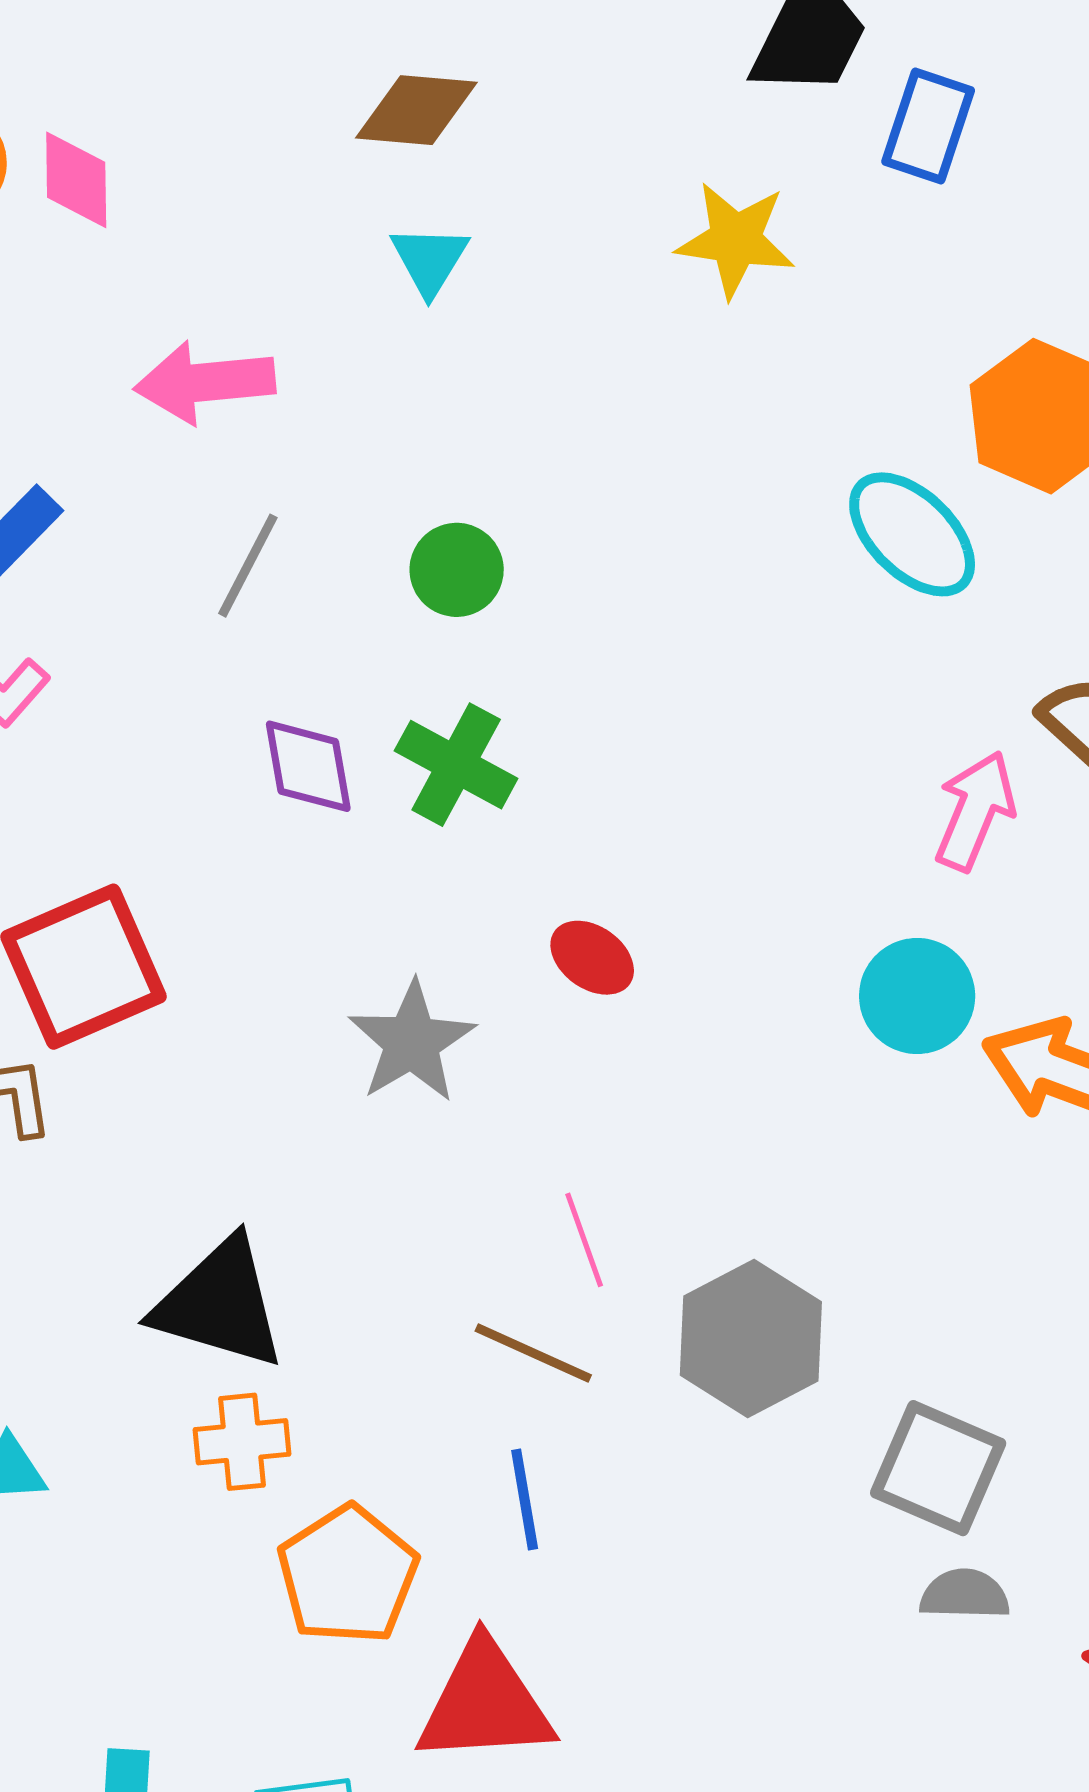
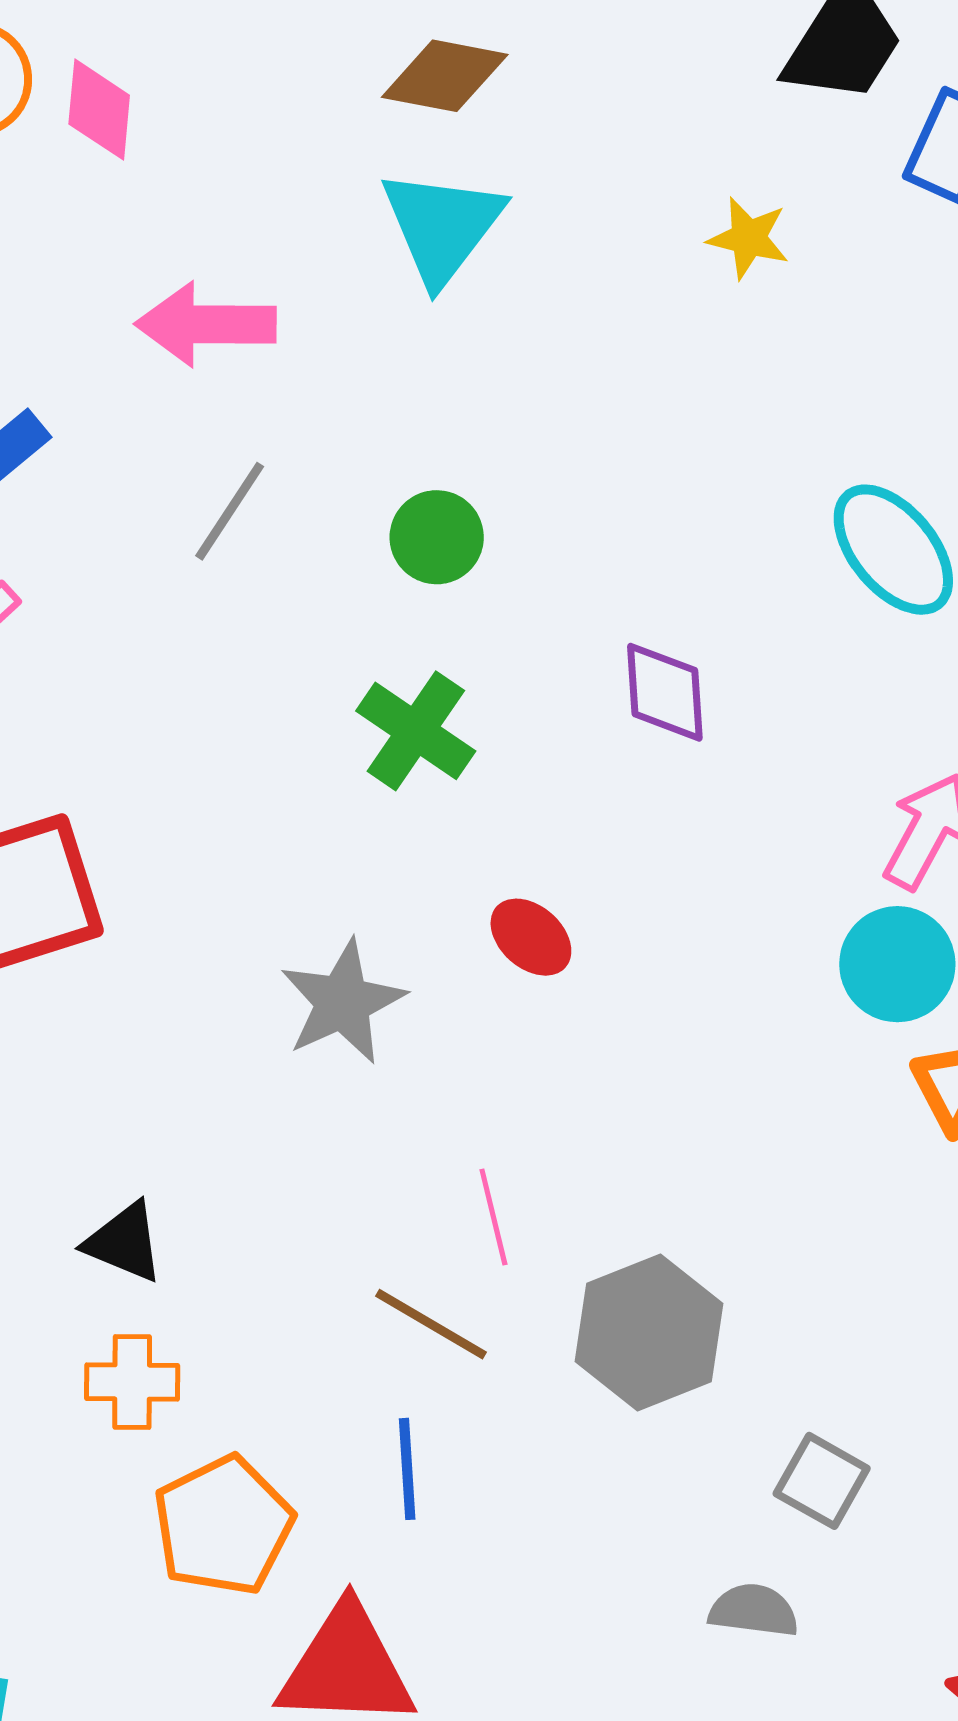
yellow star: (735, 240) -> (748, 238), size x0.7
cyan triangle: (430, 260) -> (442, 226), size x1.6
purple diamond: (308, 766) -> (665, 692), moved
cyan circle: (917, 996) -> (897, 964), moved
black triangle: (220, 1304) -> (124, 1242), size x0.6
gray square: (938, 1468) -> (822, 1481), size x0.7
gray semicircle: (965, 1594) -> (754, 1610), moved

